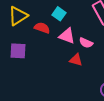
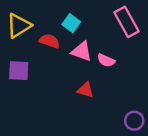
red triangle: (76, 60) -> (85, 90), moved

